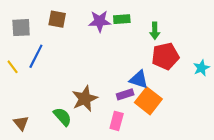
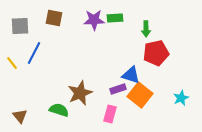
cyan star: (201, 68) -> (181, 98), moved
green semicircle: (62, 117) -> (59, 110), turned -30

